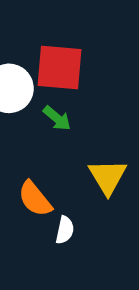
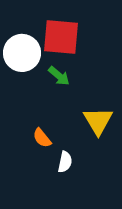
orange semicircle: (35, 199) -> (42, 138), size x0.7

